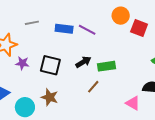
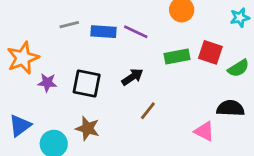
gray line: (32, 23) -> (69, 25), moved
red square: (139, 28) -> (210, 52), moved
green rectangle: (106, 66) -> (177, 56), moved

